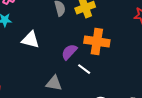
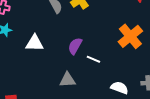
orange cross: (97, 41) -> (130, 36), moved, turned -35

